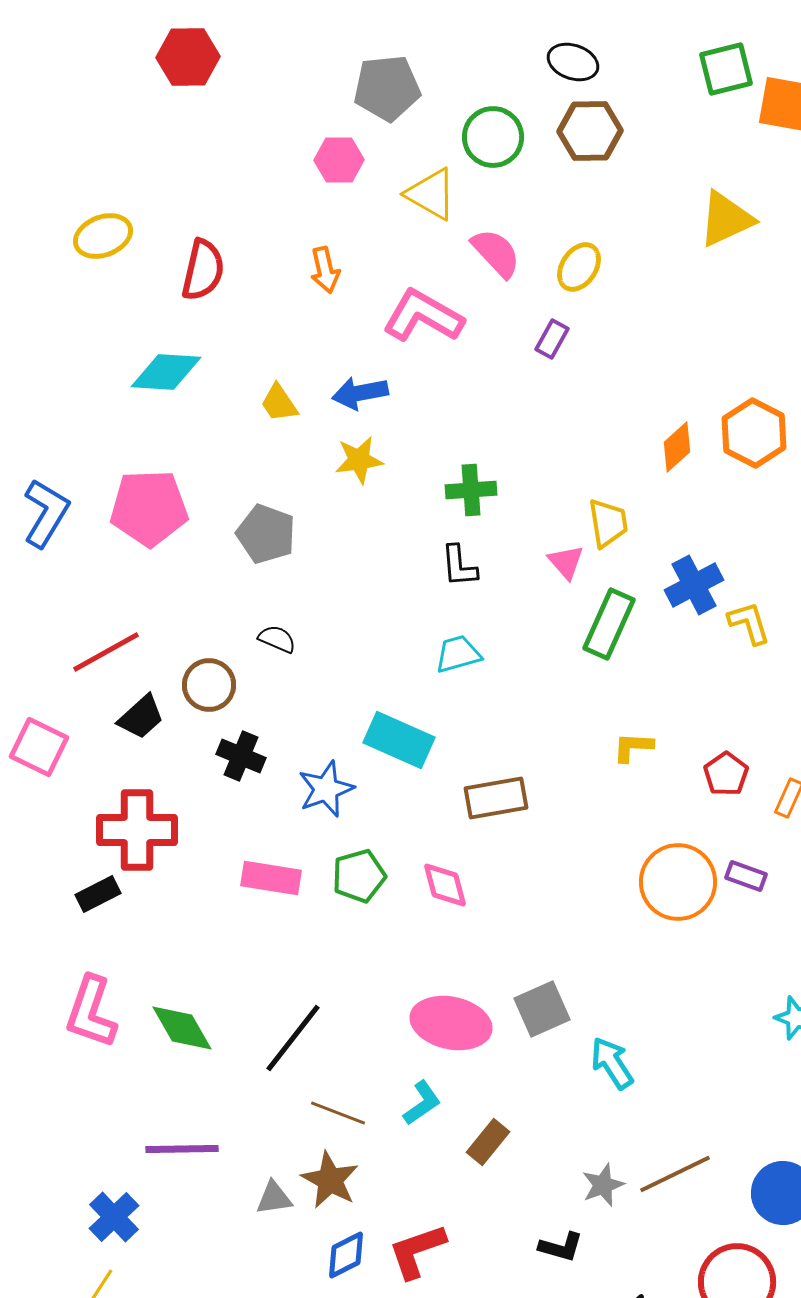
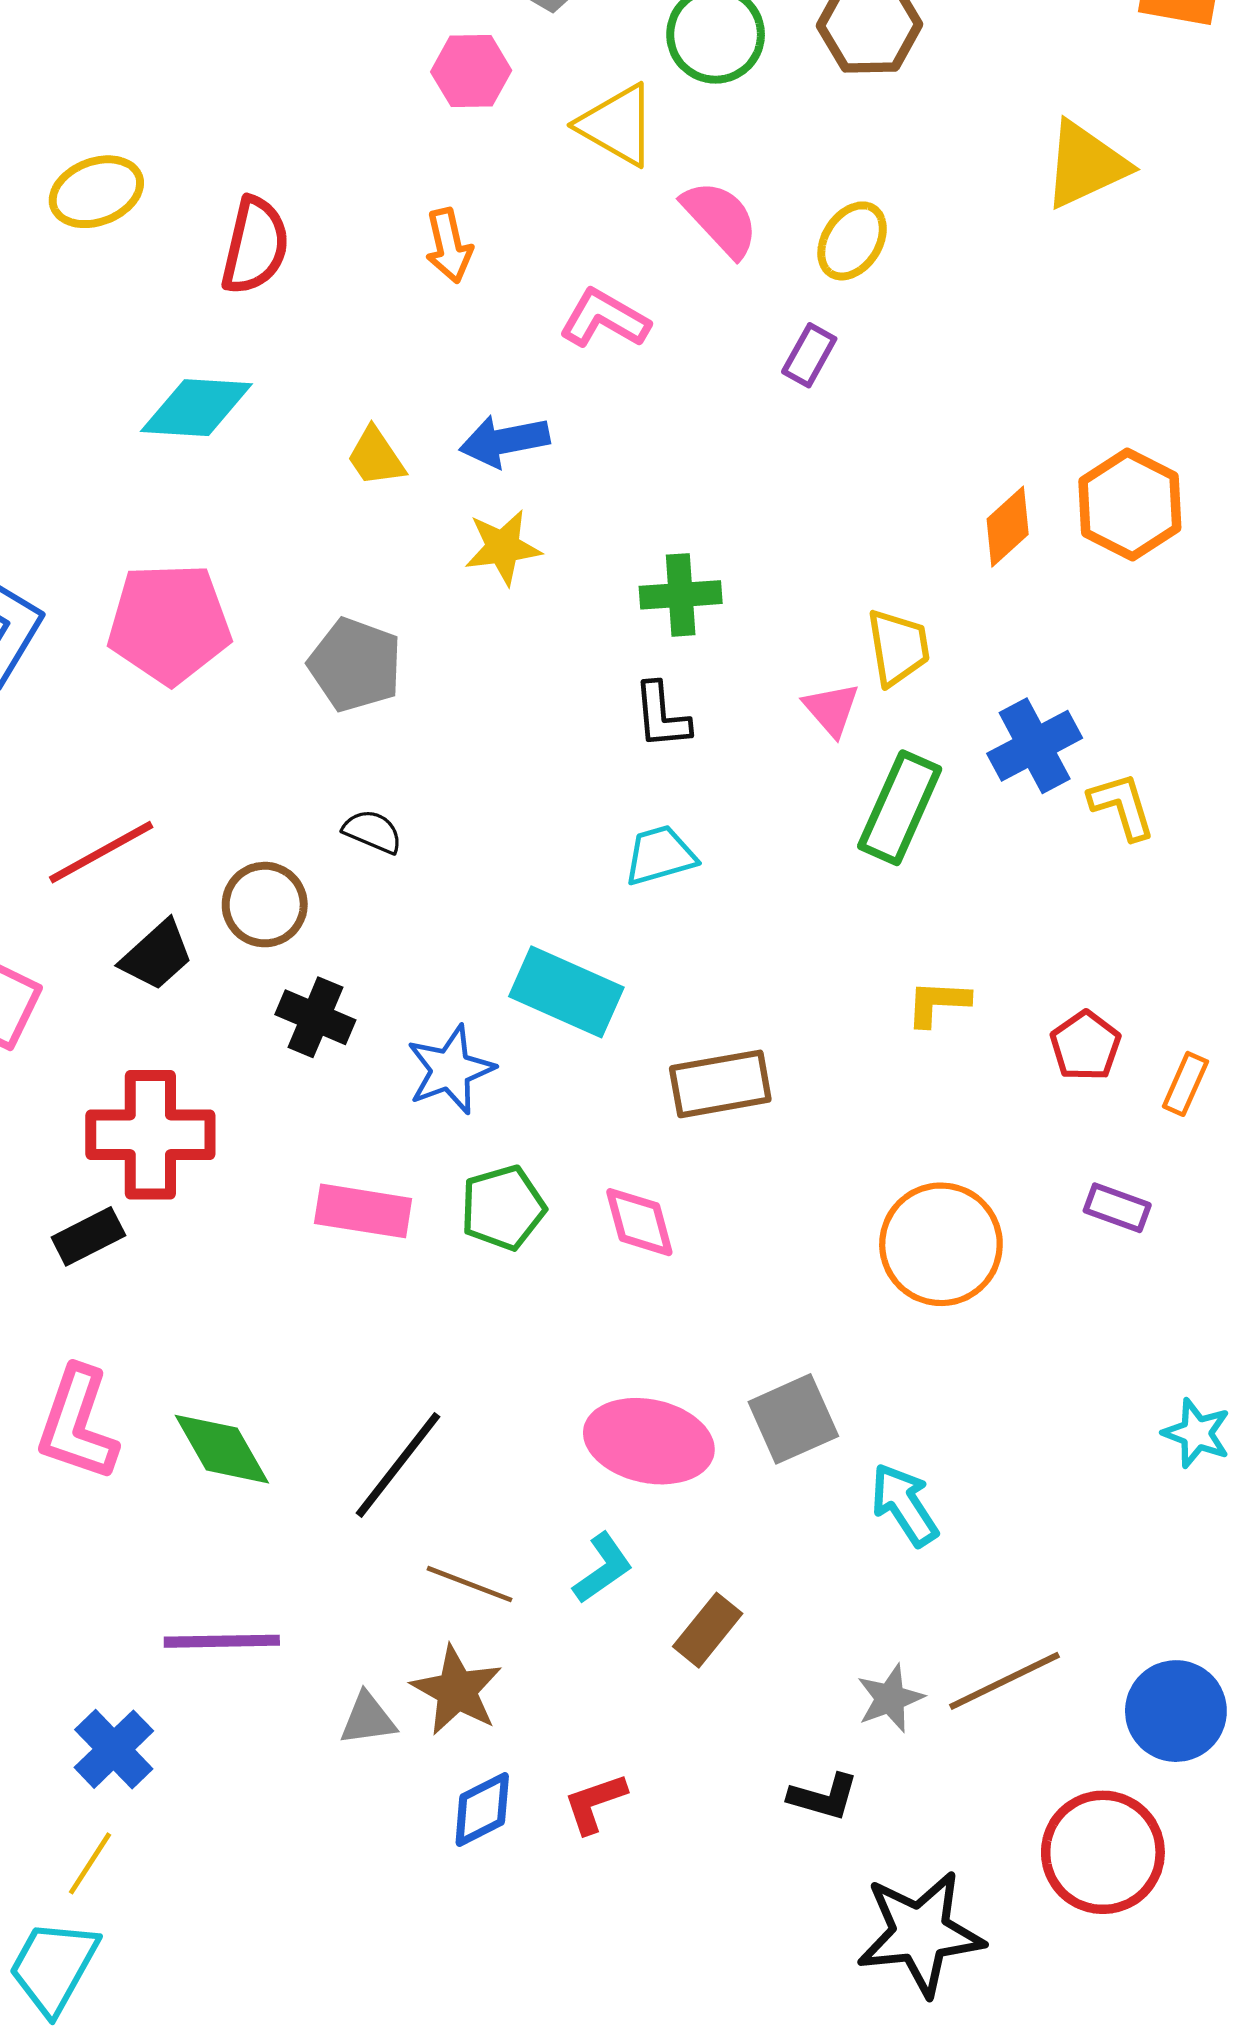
pink L-shape: (423, 316) -> (604, 319), size x0.7
orange circle: (678, 882) -> (941, 1244), moved
red L-shape: (417, 1251) -> (595, 1803), size x0.7

